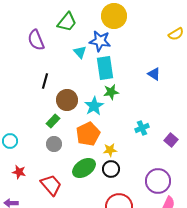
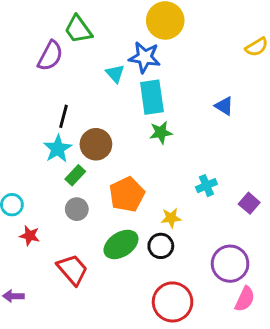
green trapezoid: (67, 22) -> (78, 29), moved, turned 105
purple semicircle: (36, 40) -> (50, 56), turned -130
cyan star: (94, 106) -> (58, 149), moved
yellow star: (110, 150) -> (171, 218), moved
red star: (19, 172) -> (30, 236), moved

